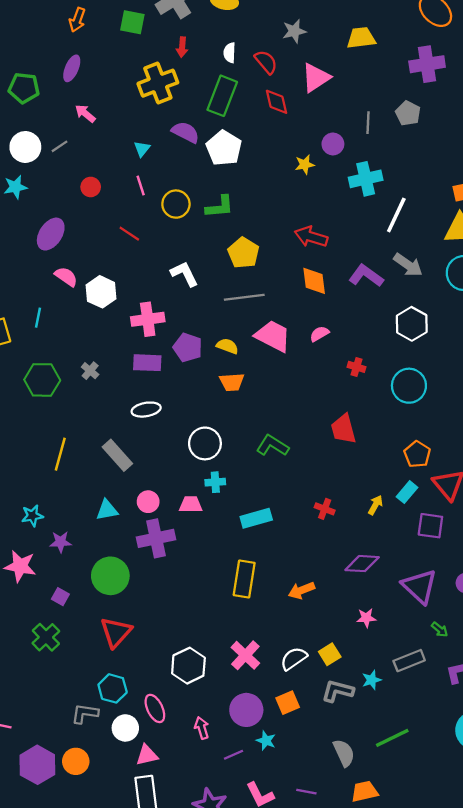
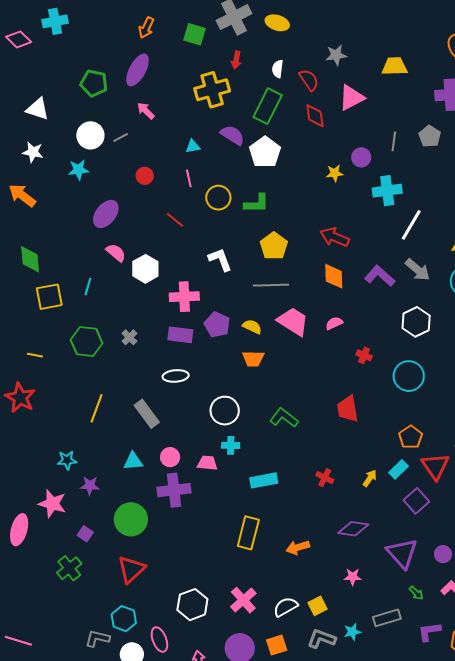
purple ellipse: (72, 68) -> (138, 70), size x1.4
cyan triangle: (142, 149) -> (193, 146), turned 35
purple square: (430, 526) -> (416, 501), turned 35

